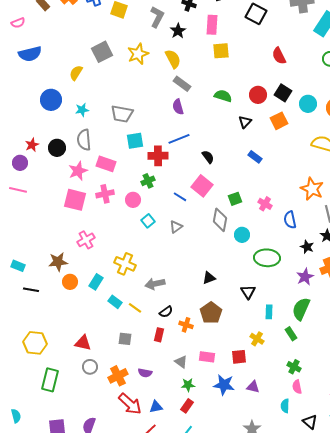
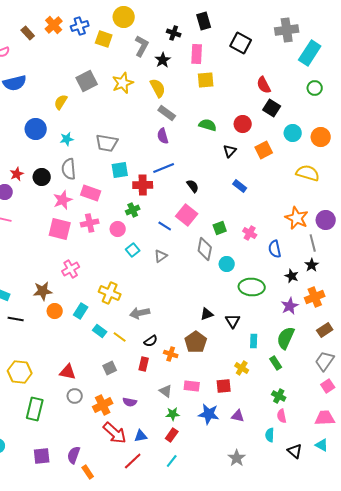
black square: (283, 93) -> (272, 108), moved
black triangle: (209, 278) -> (207, 314), moved
gray square: (125, 339) -> (110, 368), turned -32

